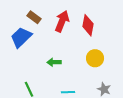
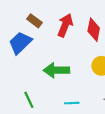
green arrow: (54, 62) -> (56, 70), size x1.6

